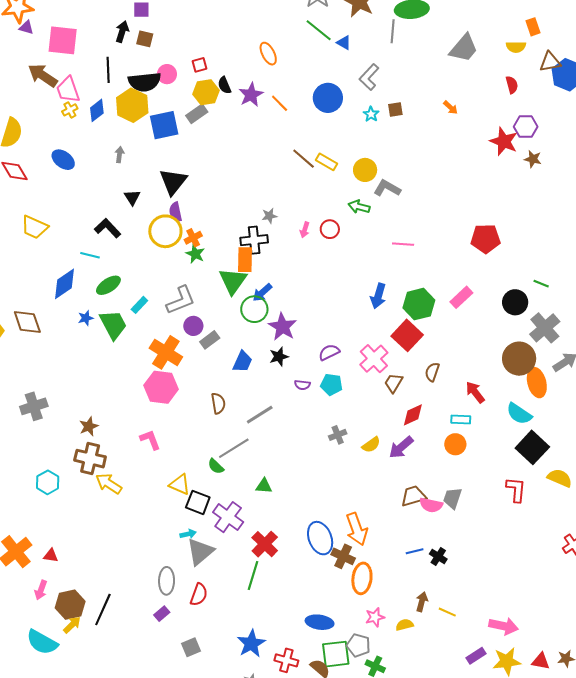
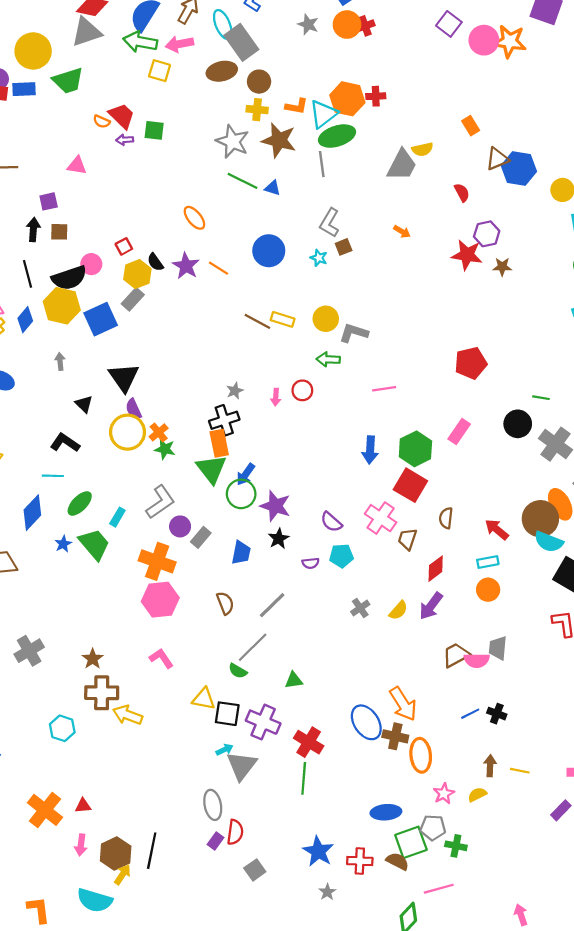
yellow semicircle: (516, 47) -> (422, 149), moved
gray L-shape: (369, 77) -> (329, 223), moved
purple semicircle: (329, 352) -> (331, 522), turned -100
brown circle: (519, 359) -> (540, 519), moved
red semicircle: (199, 595) -> (235, 832), moved

